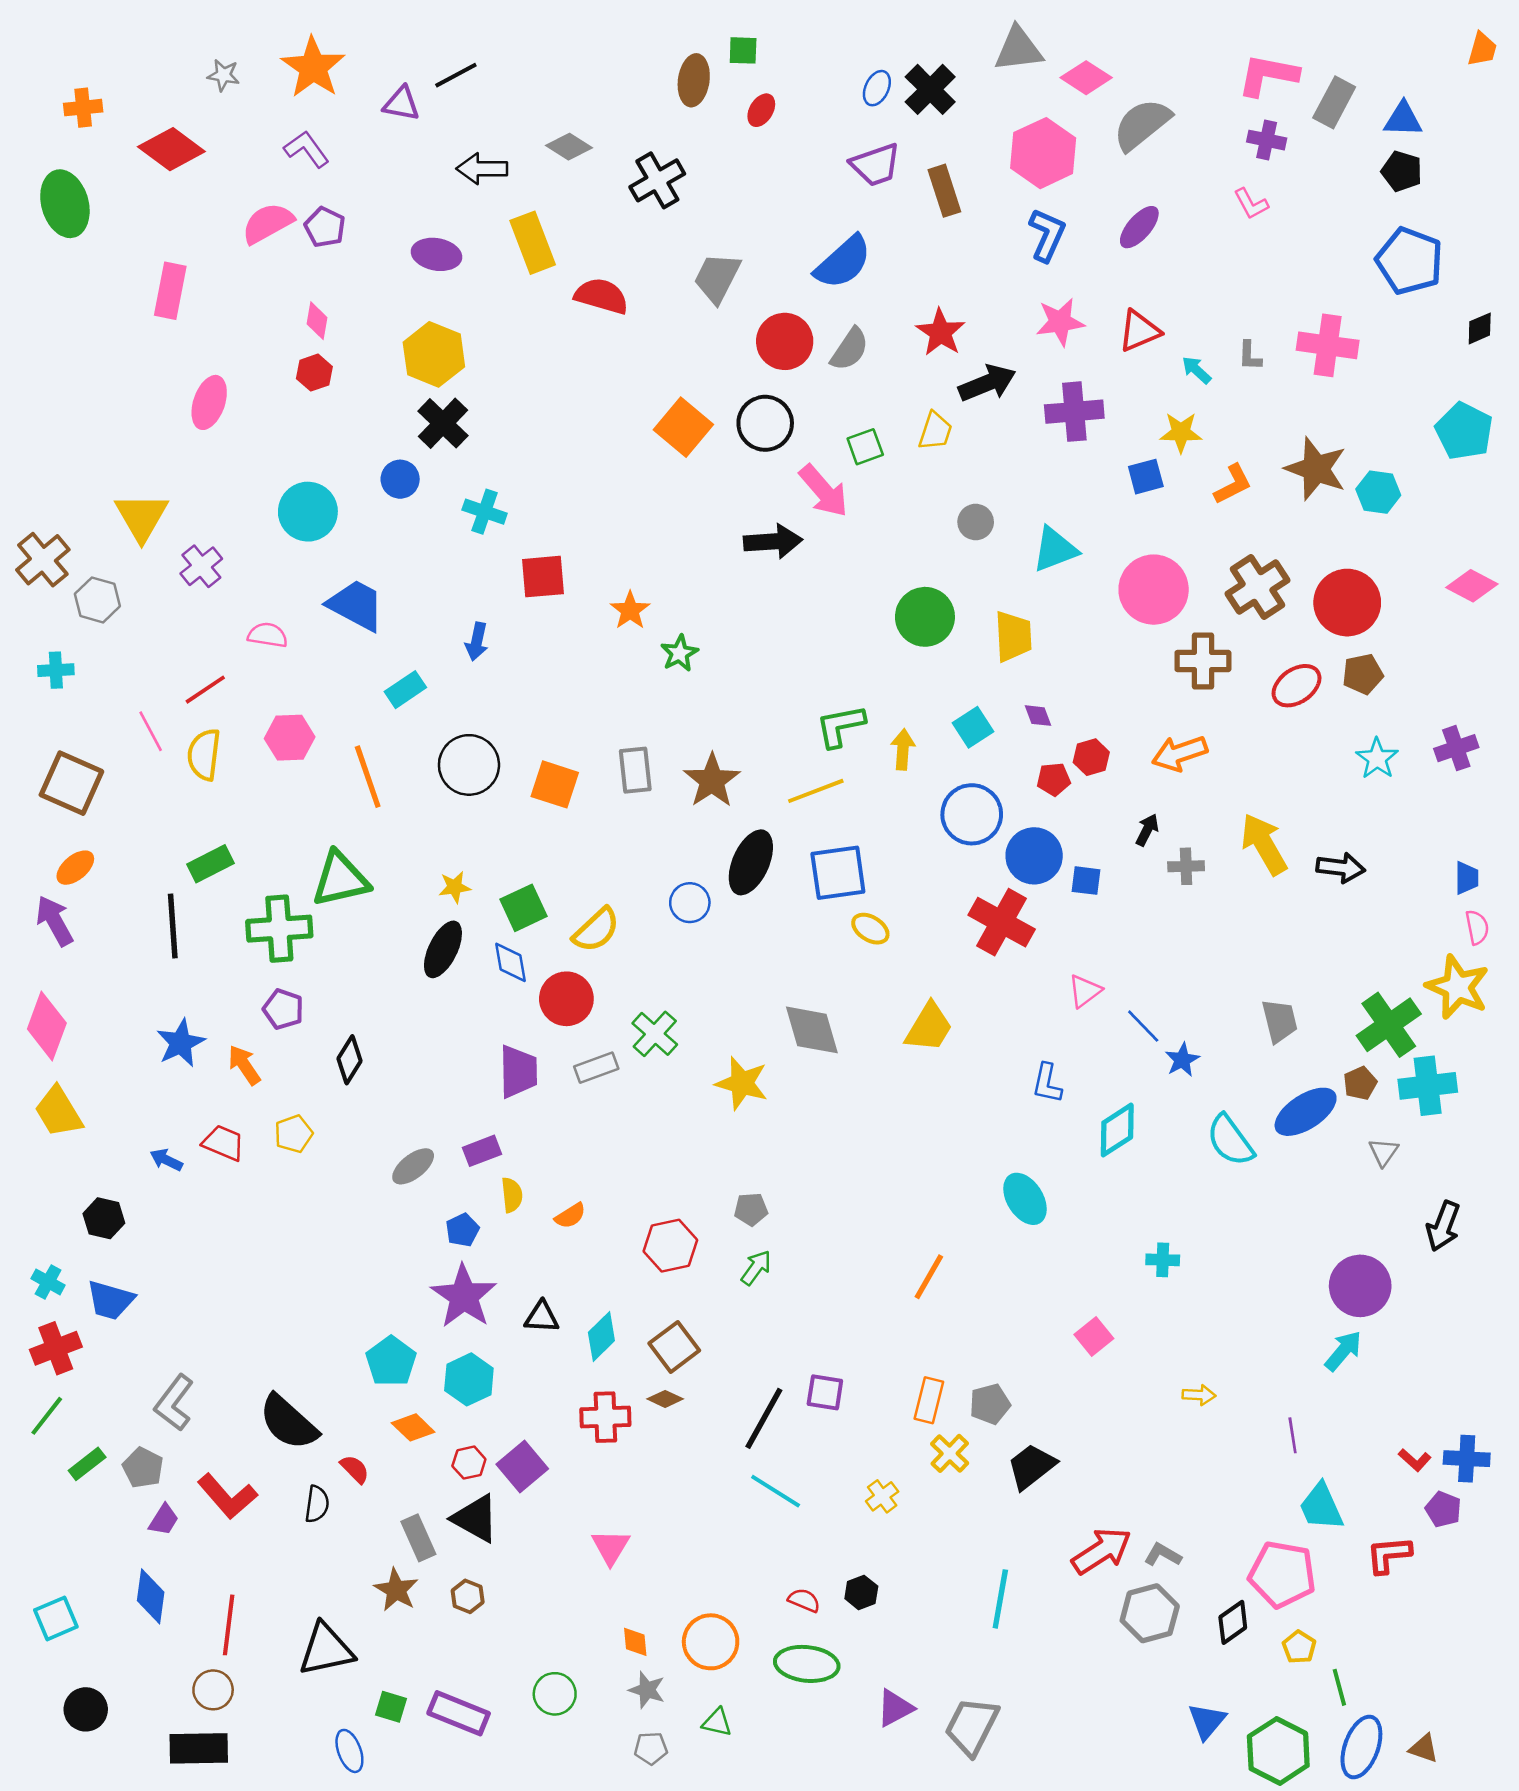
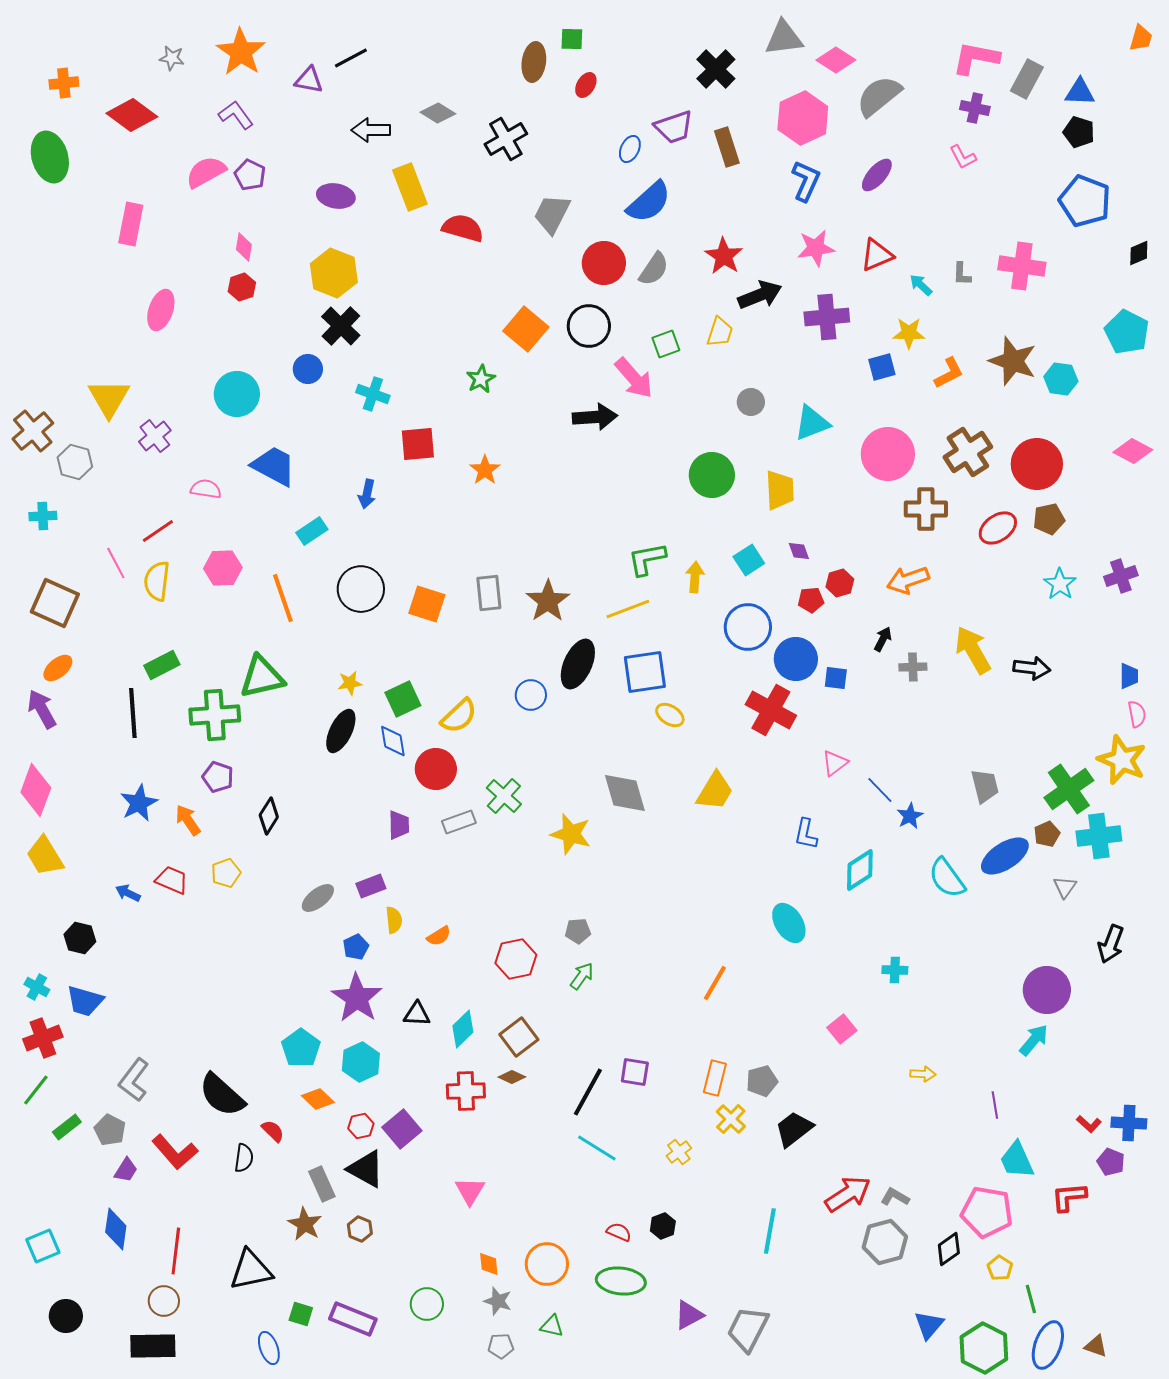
blue ellipse: (877, 88) -> (630, 149), moved
green star: (679, 653) -> (481, 379), moved
purple trapezoid: (518, 1072) -> (399, 825), size x0.7

